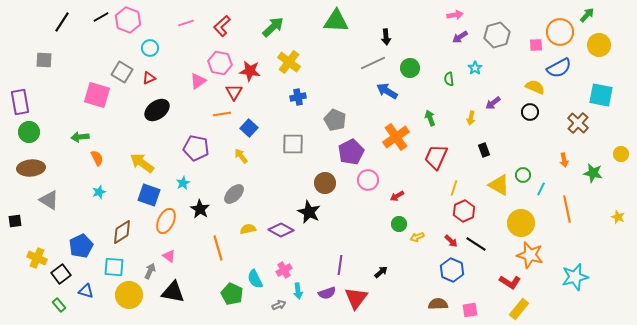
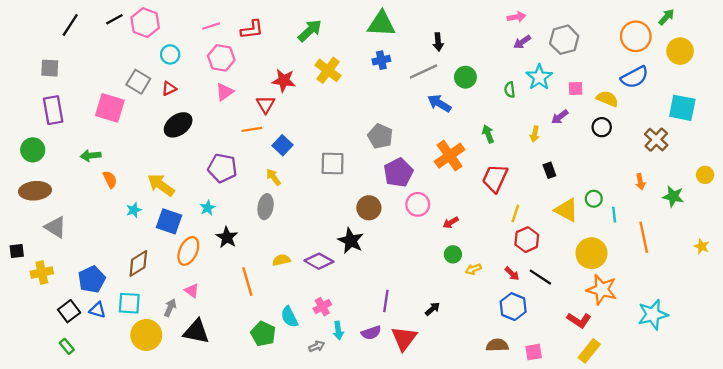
red L-shape: (222, 26) -> (252, 29), turned -145
pink square: (536, 45) -> (576, 89), moved
pink hexagon: (220, 63) -> (221, 58), moved
cyan star: (475, 68) -> (539, 77), size x1.6
blue cross: (298, 97) -> (381, 60), moved
purple rectangle: (20, 102) -> (53, 110), moved
cyan line: (541, 189) -> (614, 215), turned -32
cyan star: (99, 192) -> (134, 210), moved
gray ellipse: (234, 194) -> (266, 207), moved, turned -35
yellow cross: (37, 258) -> (42, 273), moved, turned -36
blue triangle: (86, 291) -> (97, 310), moved

